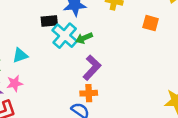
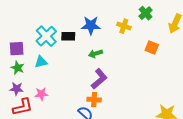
cyan cross: (65, 36) -> (46, 36), moved
pink star: (15, 83) -> (41, 94), moved

